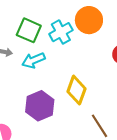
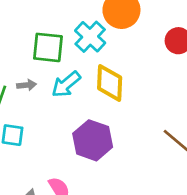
yellow diamond: (77, 90) -> (110, 83), moved

